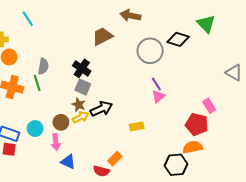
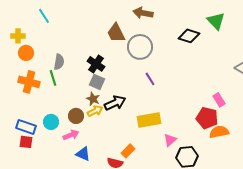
brown trapezoid: (102, 36) -> (116, 33), turned -90
gray circle: (150, 51) -> (140, 47), moved
purple line: (156, 84) -> (150, 79), moved
pink triangle: (158, 96) -> (170, 140), moved
yellow rectangle: (137, 126) -> (149, 120), size x1.6
pink arrow: (56, 142) -> (71, 135), turned -105
orange semicircle: (193, 147) -> (219, 132), moved

